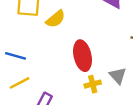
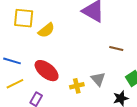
red ellipse: (83, 56) -> (47, 71), moved, turned -40

